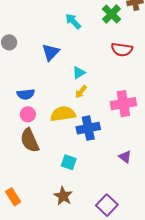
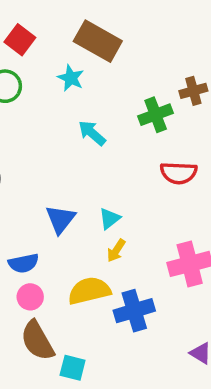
green cross: (111, 14) -> (156, 115), turned 30
blue triangle: (51, 52) -> (60, 219), moved
cyan square: (69, 162) -> (73, 368), moved

